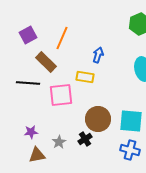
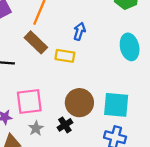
brown rectangle: (46, 62) -> (36, 42), moved
pink square: (61, 95) -> (29, 102), moved

